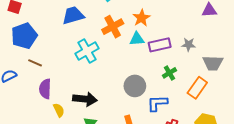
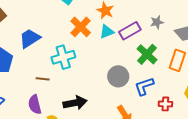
blue trapezoid: (73, 15) -> (30, 38), moved
cyan cross: (87, 51) -> (63, 57), turned 30
brown line: (35, 63) -> (43, 79), moved
green cross: (169, 73) -> (147, 54), size x1.5

